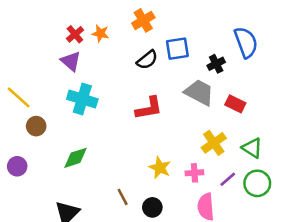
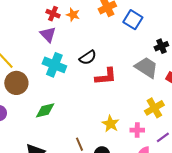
red cross: (75, 34) -> (53, 14), turned -32
blue square: (177, 49) -> (133, 20), moved, turned 36
black semicircle: (147, 60) -> (88, 58), moved
brown circle: (36, 126) -> (16, 83), size x1.5

